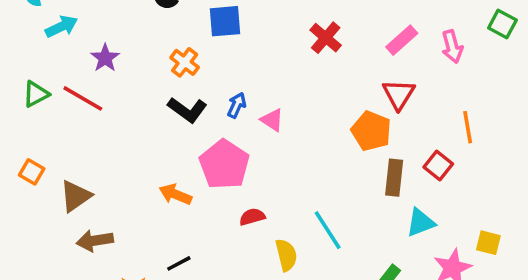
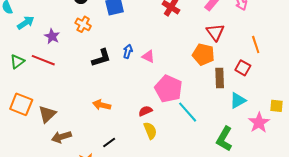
orange cross: (185, 62) -> (83, 24), moved
black L-shape: (187, 110) -> (101, 58), turned -45
pink pentagon: (224, 164) -> (168, 89), moved
orange square: (32, 172) -> (21, 104), size x1.6
yellow semicircle: (286, 255) -> (150, 131), moved

